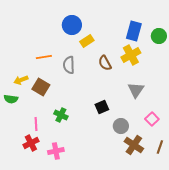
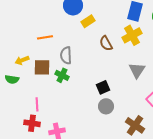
gray semicircle: (69, 65) -> (66, 55), moved
brown square: (41, 87) -> (42, 67), turned -30
green cross: (61, 115) -> (62, 75), moved
gray circle: (121, 126) -> (106, 106), moved
red cross: (31, 143) -> (32, 123), turned 35

